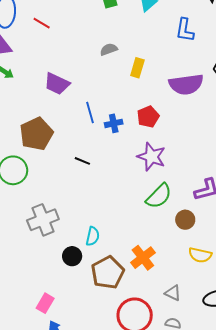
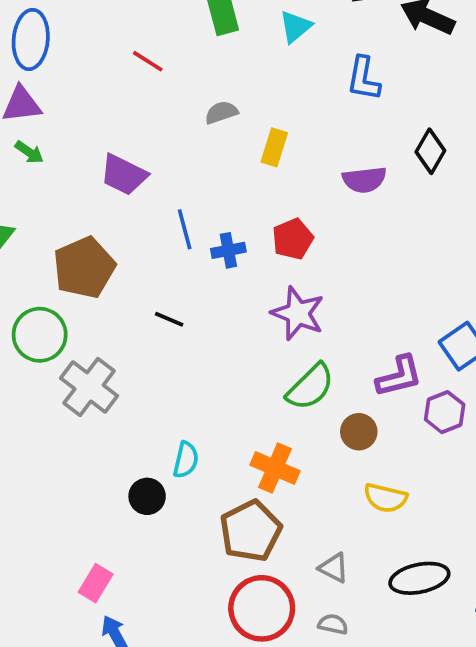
red line: (42, 23) -> (148, 61), moved
purple semicircle: (186, 84) -> (364, 180), size x0.7
gray cross: (43, 220) -> (89, 387), moved, turned -32
orange cross: (143, 258) -> (275, 468), moved, turned -30
brown pentagon: (108, 273) -> (251, 531), moved

